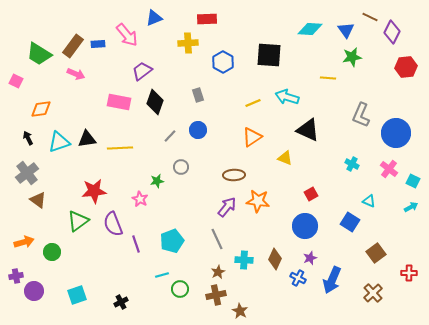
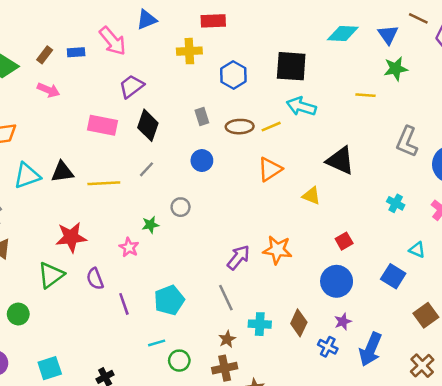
brown rectangle: (73, 46) -> (45, 55), size x0.6
cyan arrow: (287, 97) -> (301, 106), moved
gray line: (170, 136) -> (147, 169), moved
brown ellipse: (234, 175) -> (240, 127), moved
purple semicircle: (113, 224) -> (95, 279), size x0.7

